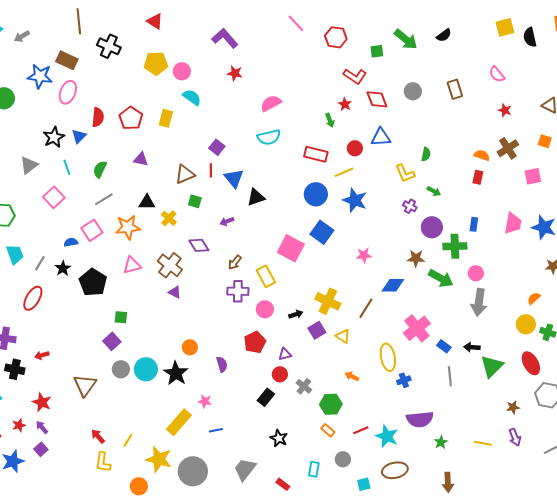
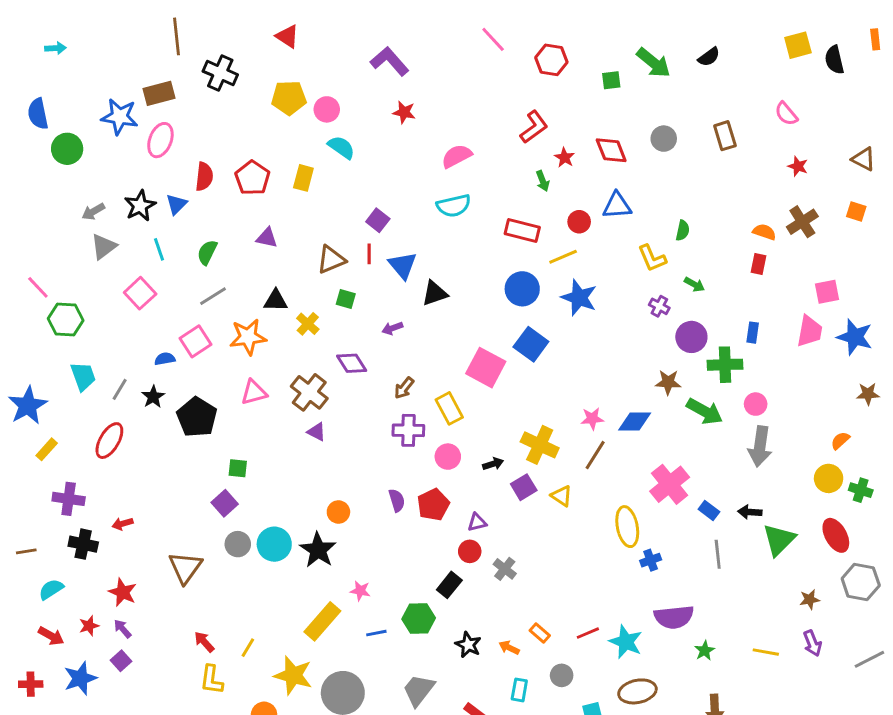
gray arrow: (22, 36) -> (93, 212), moved
brown rectangle: (67, 60) -> (159, 93), turned -40
red L-shape: (355, 76) -> (534, 127), moved, turned -70
pink square: (533, 176) -> (827, 292), moved
pink star: (364, 255) -> (592, 419), moved
purple semicircle: (222, 364) -> (397, 500), moved
orange arrow: (352, 376) -> (509, 648), moved
green hexagon: (331, 404) -> (419, 618), moved

